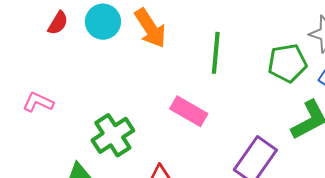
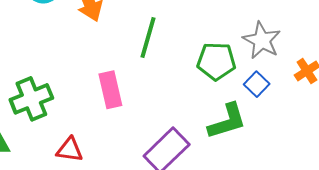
pink rectangle: (189, 111) -> (110, 90), turned 36

